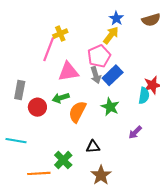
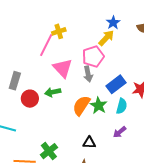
pink triangle: (68, 72) -> (63, 68), turned 50
blue rectangle: (113, 75) -> (116, 84), moved
cyan semicircle: (144, 96) -> (122, 106), moved
orange semicircle: (77, 112) -> (81, 106), moved
black triangle: (93, 147) -> (89, 143), moved

